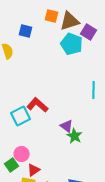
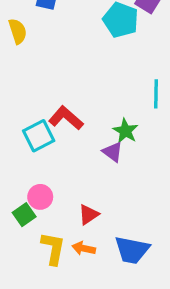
green star: (75, 136) -> (125, 131), moved
red triangle: (34, 170) -> (88, 215), moved

